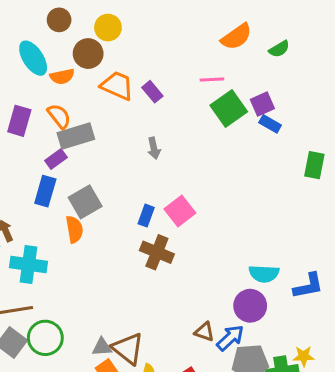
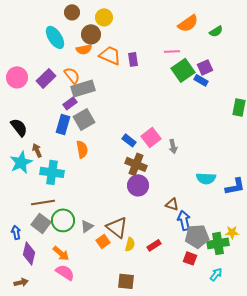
orange semicircle: (62, 76) -> (84, 49), moved
purple rectangle: (152, 92) -> (133, 59), turned 32
purple rectangle: (19, 121) -> (46, 78), turned 30
blue rectangle: (270, 124) -> (201, 80), moved
gray arrow: (154, 148) -> (173, 146), moved
gray square: (85, 202) -> (84, 119), moved
blue rectangle: (146, 216) -> (129, 140), turned -72
purple circle: (250, 306) -> (138, 185), moved
brown triangle: (204, 332) -> (172, 204), moved
blue arrow: (230, 338) -> (184, 220), turned -60
gray triangle: (102, 347) -> (87, 226), moved, turned -32

